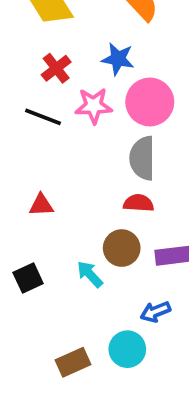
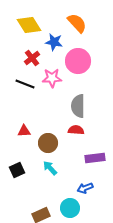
blue star: (118, 59) -> (54, 42), moved
pink circle: (150, 102) -> (78, 61), moved
brown circle: (122, 248) -> (48, 143), moved

